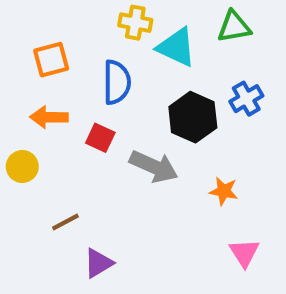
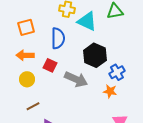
blue cross: (246, 99) -> (117, 72), moved
yellow circle: (22, 166) -> (27, 79), moved

